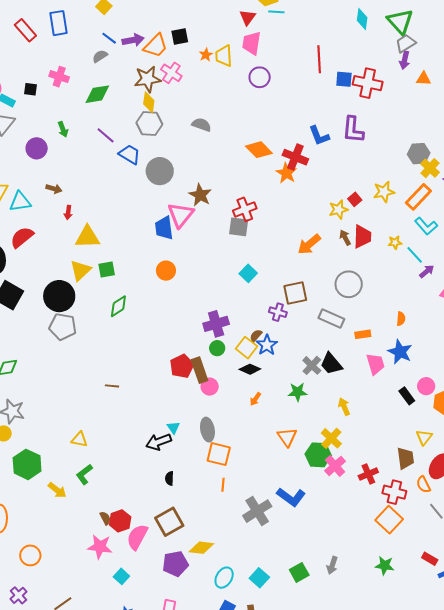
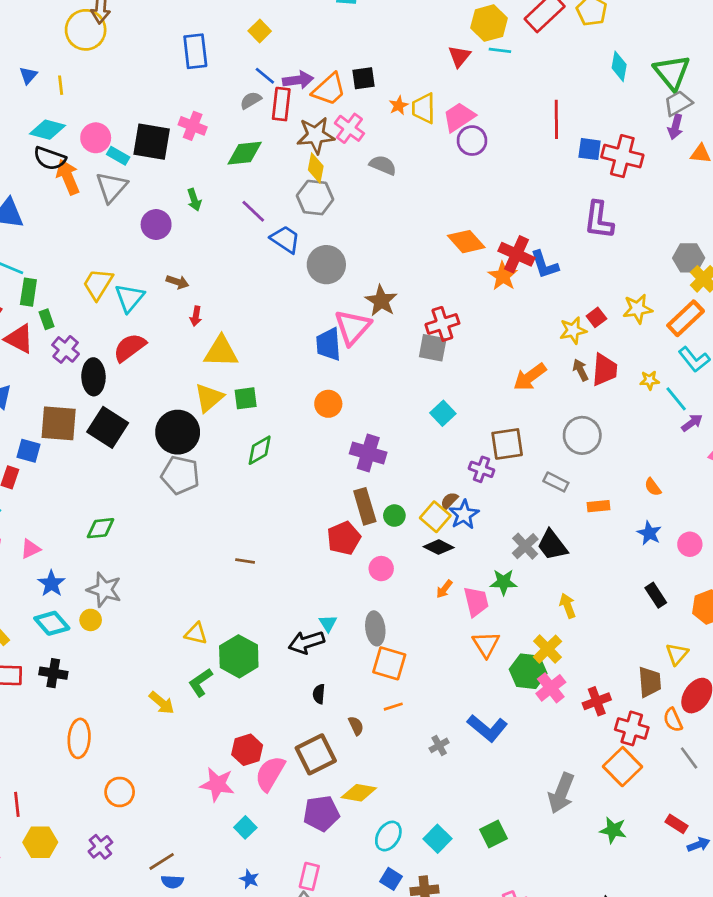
red rectangle: (25, 30) -> (281, 104), moved, turned 45
pink trapezoid: (252, 43) -> (459, 117), moved, turned 45
black square: (31, 89) -> (152, 142), size x2.0
gray semicircle: (202, 125) -> (383, 165), moved
blue L-shape: (319, 136) -> (544, 265), moved
cyan triangle: (20, 202) -> (130, 298), turned -45
gray rectangle: (331, 318) -> (556, 482), size x0.7
orange semicircle: (401, 319) -> (653, 487), turned 136
purple cross: (216, 324) -> (368, 453), moved, turned 30
blue star: (400, 352) -> (649, 533), size x0.7
pink trapezoid: (375, 364) -> (476, 602), moved
brown rectangle: (199, 370) -> (365, 506), moved
pink circle: (426, 386) -> (690, 544), moved
green hexagon: (27, 464) -> (239, 656), moved
orange line: (223, 485) -> (393, 707), turned 64
gray cross: (257, 511) -> (439, 745), size x0.5
brown semicircle: (105, 518) -> (356, 726), moved
gray arrow: (332, 565) -> (561, 793), moved, size x1.6

